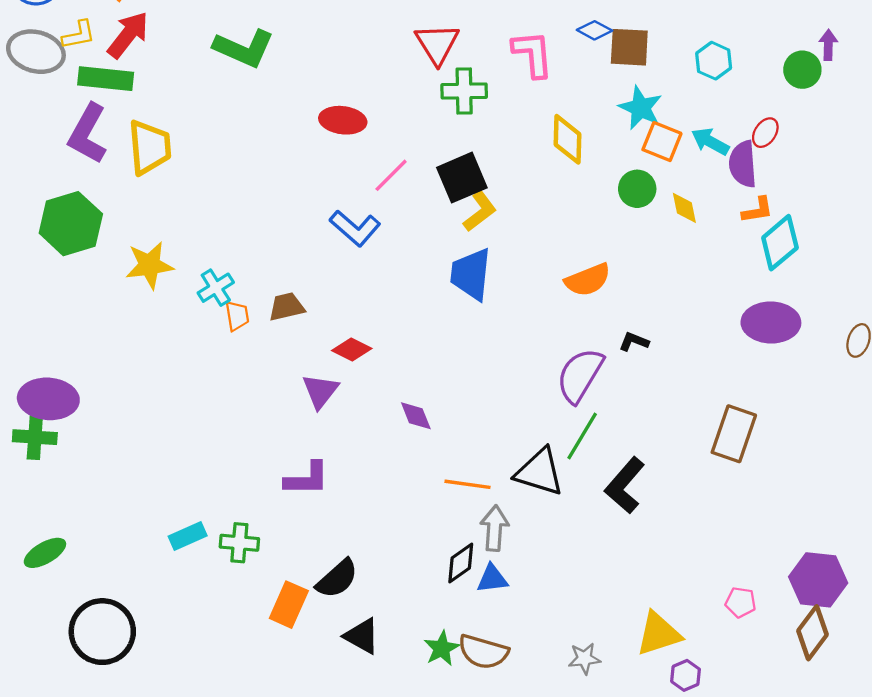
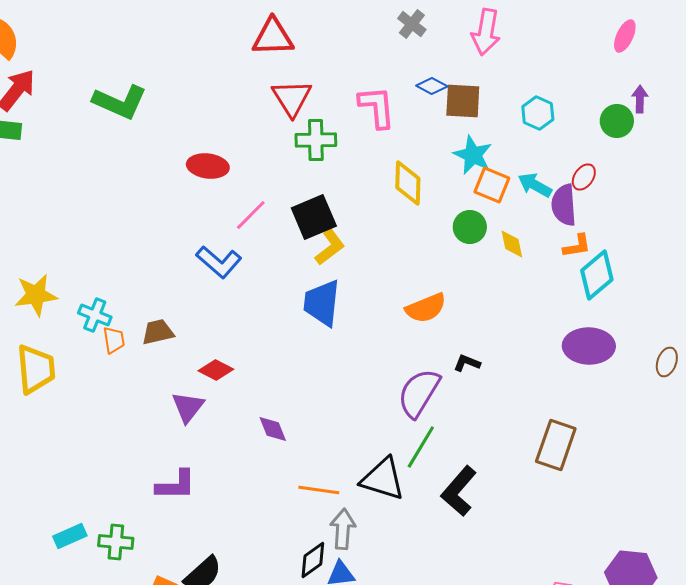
yellow trapezoid: (149, 147) -> (36, 369), moved
cyan cross: (216, 288) -> (95, 315), turned -36

